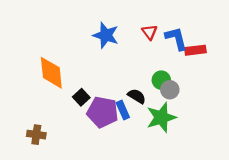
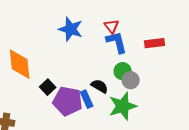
blue L-shape: (176, 38) -> (117, 42), moved

